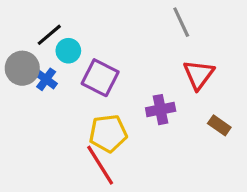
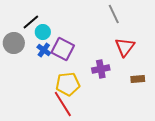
blue cross: (46, 79) -> (44, 50), moved
brown rectangle: (219, 125) -> (138, 79), turned -40

